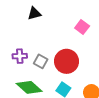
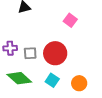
gray square: (41, 61) -> (30, 53), turned -32

